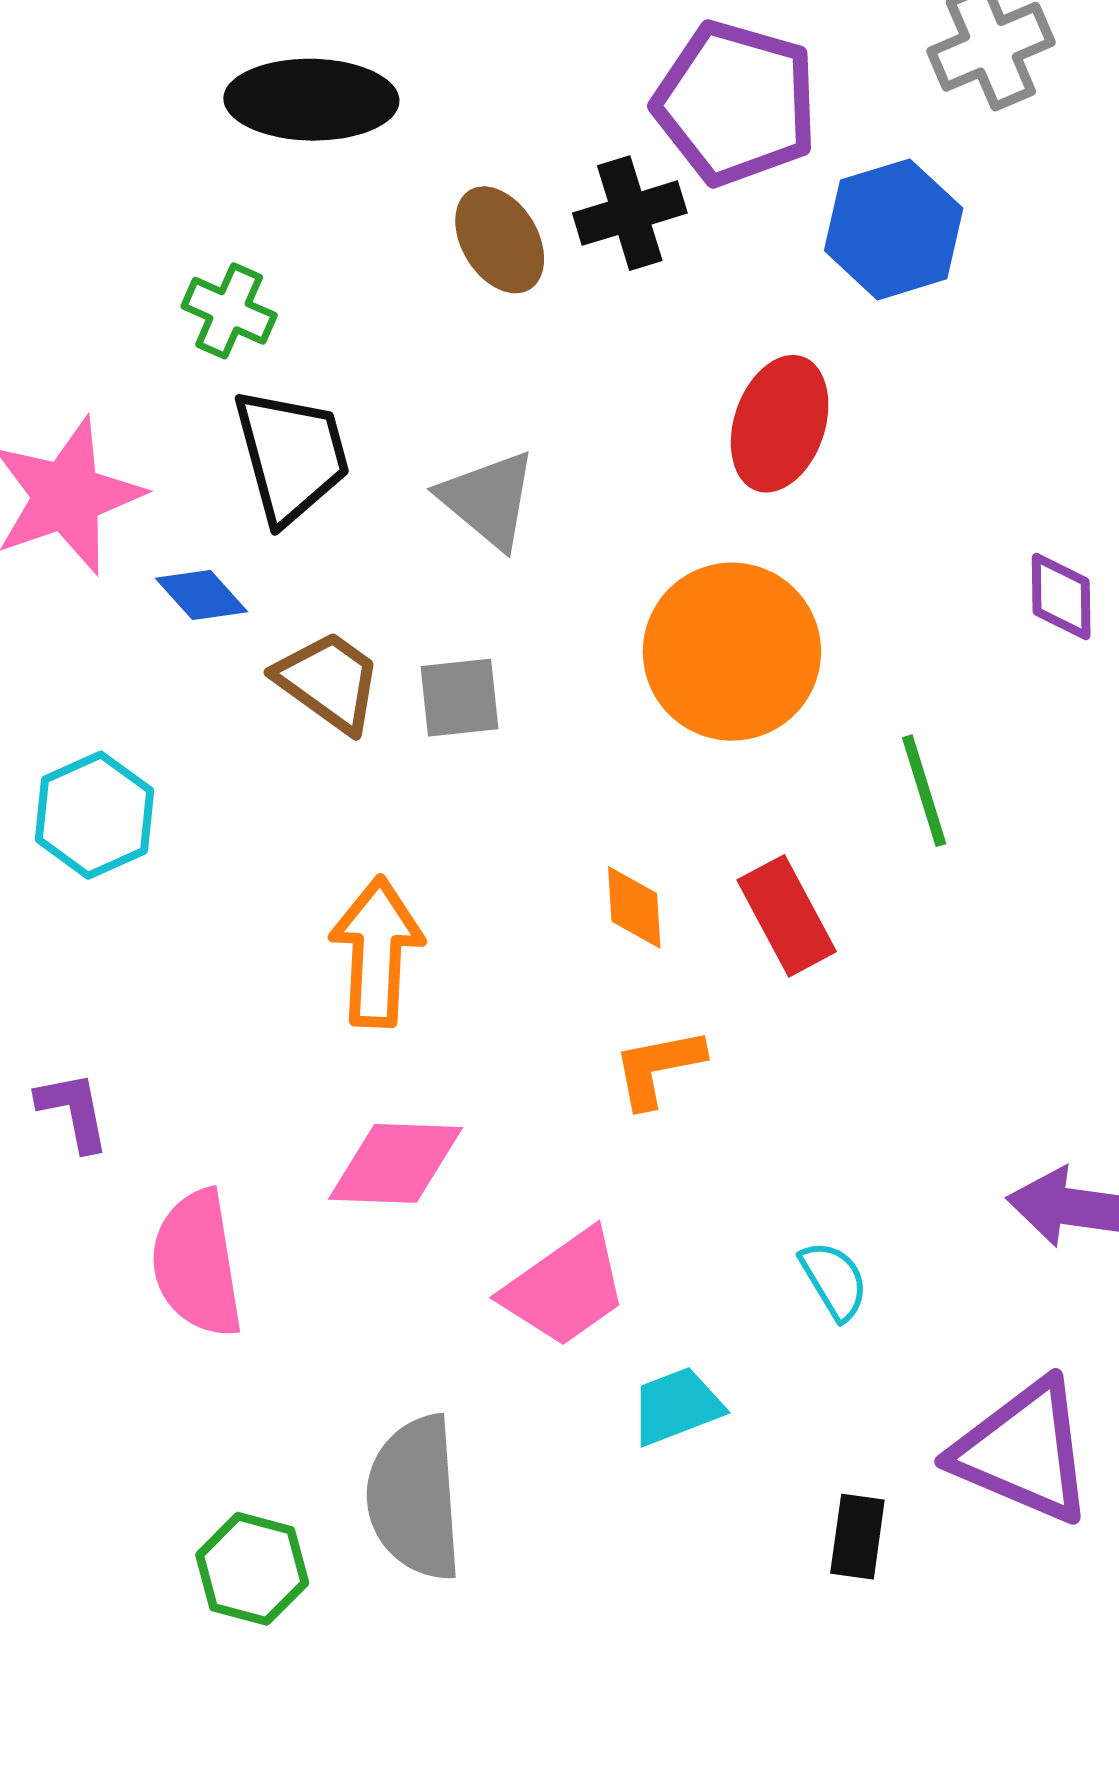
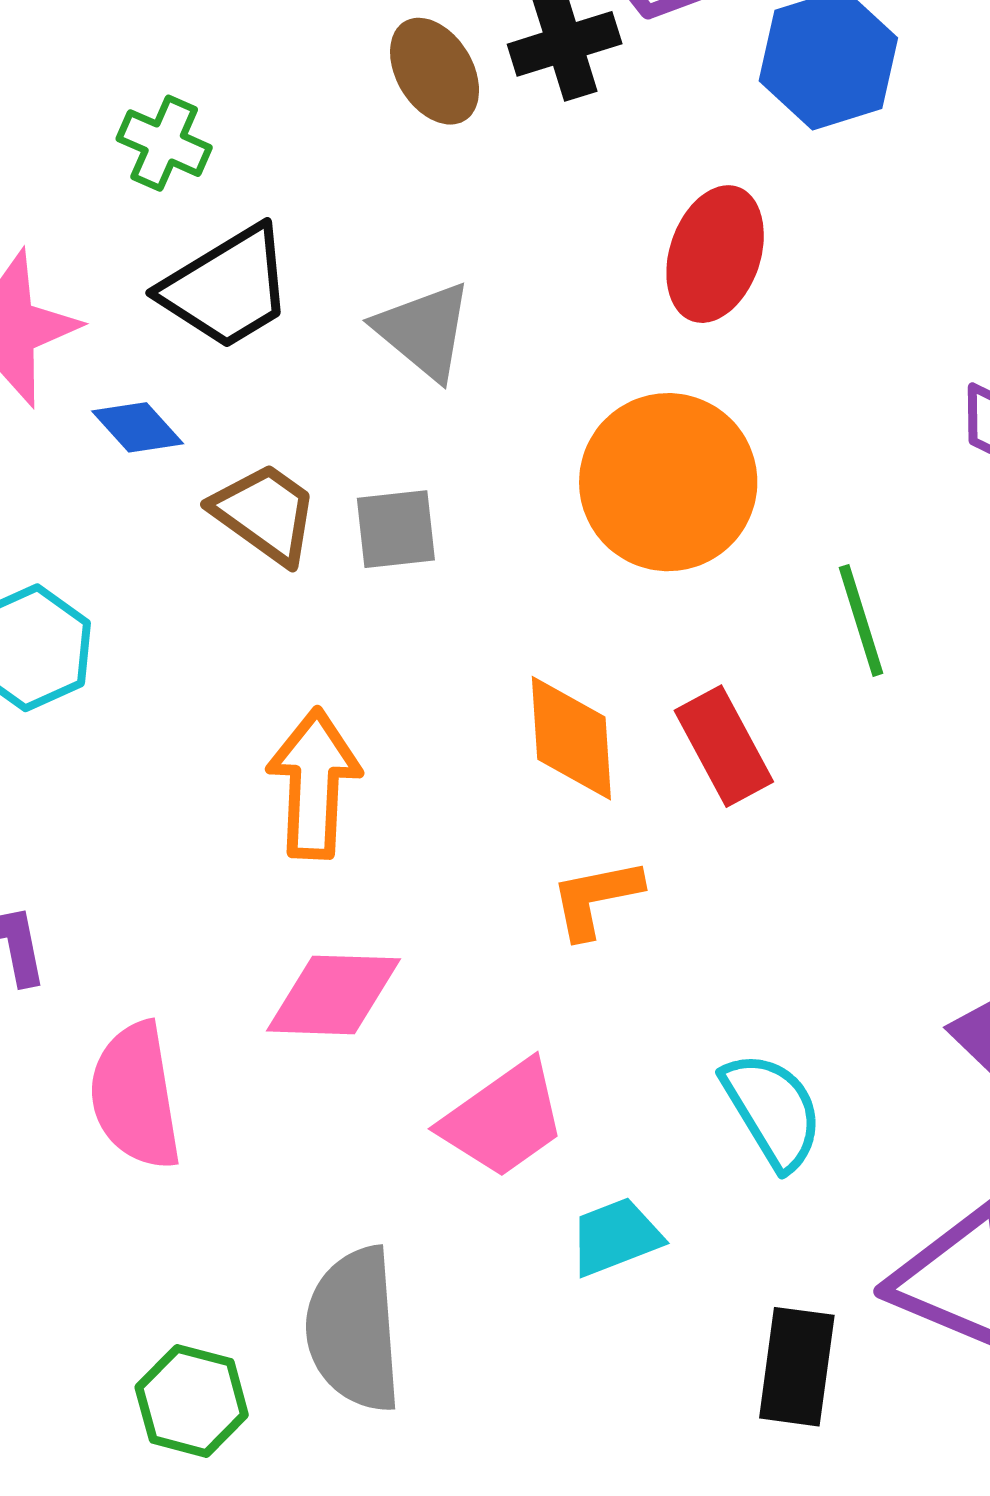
black trapezoid: (291, 456) -> (227, 288), turned 74
orange diamond: (634, 907) -> (571, 738), size x1.5
cyan semicircle: (834, 1280) -> (772, 1110), size x1.5
black rectangle: (857, 1537) -> (797, 1367), size x1.4

